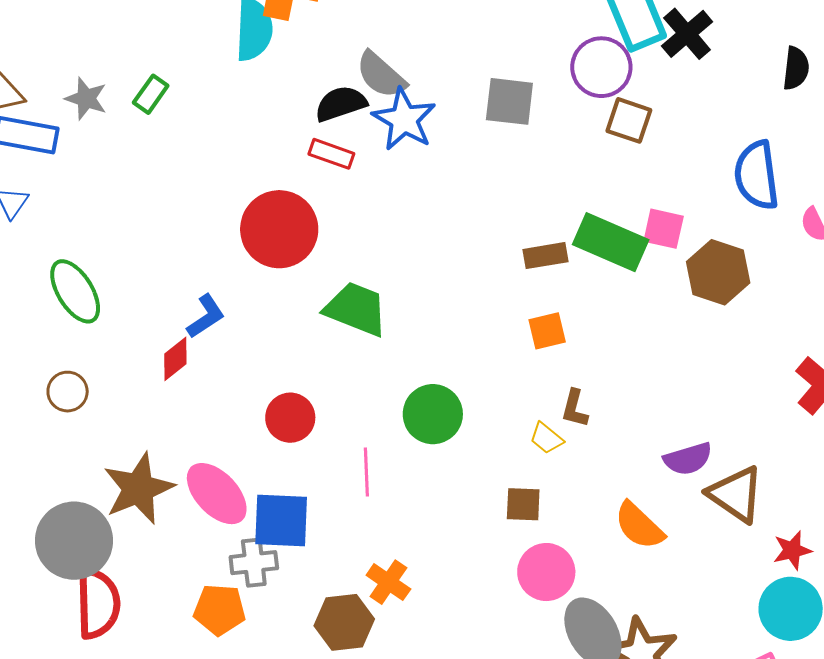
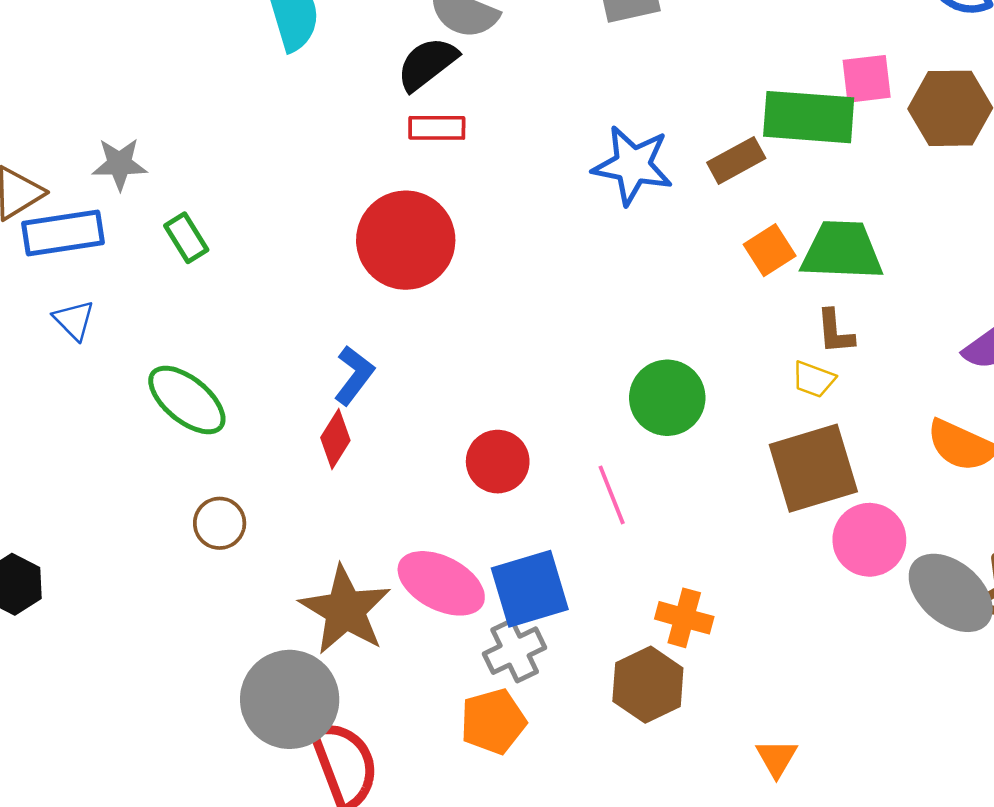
green rectangle: (151, 94) -> (186, 238), moved, turned -48
blue star: (404, 119) -> (633, 165), moved
green trapezoid: (356, 309) -> (842, 251), moved
brown square: (523, 504) -> (813, 468), size x1.8

